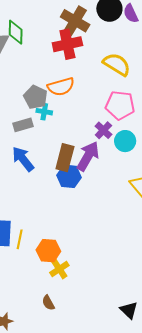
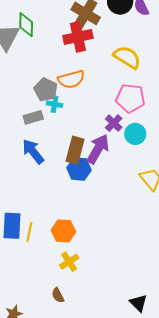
orange hexagon: (48, 251) -> (63, 231), moved

